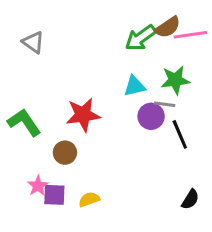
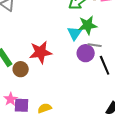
green star: (175, 80) -> (88, 25), moved
cyan triangle: (134, 86) -> (75, 33), turned -42
brown circle: (65, 153) -> (21, 69), moved

